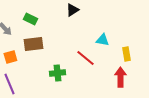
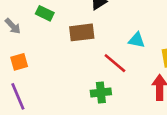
brown rectangle: (33, 44) -> (82, 32), moved
green cross: (57, 73) -> (101, 92), moved

